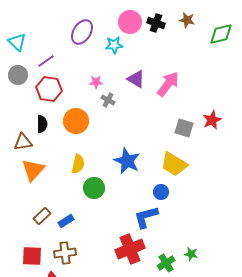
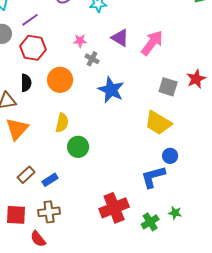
blue star: (127, 161) -> (111, 90), moved
blue circle: (161, 192) -> (170, 156), moved
blue L-shape: (146, 217) -> (153, 177), moved

